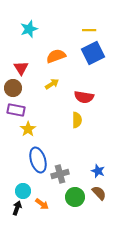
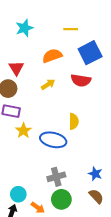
yellow line: (89, 30) -> (71, 29), moved
red semicircle: (84, 97) -> (81, 80), moved
blue ellipse: (38, 160) -> (53, 140), moved, turned -60
green circle: (75, 197) -> (61, 199), moved

